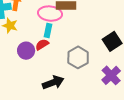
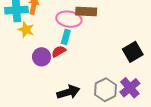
gray hexagon: (78, 57) -> (105, 90), moved

